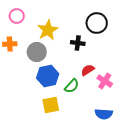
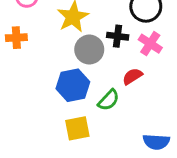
gray circle: (37, 52) -> (89, 50), moved
pink cross: (105, 81) -> (150, 44), moved

